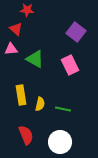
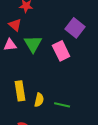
green triangle: (35, 59) -> (33, 44), moved, turned 30
pink rectangle: (70, 65) -> (61, 51), moved

